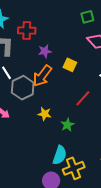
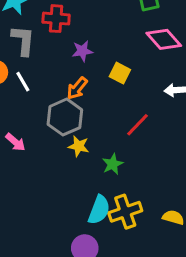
orange arrow: (42, 76) -> (77, 88), size x0.7
gray hexagon: (23, 88) -> (65, 117), moved
yellow cross: (74, 168) -> (125, 212), moved

